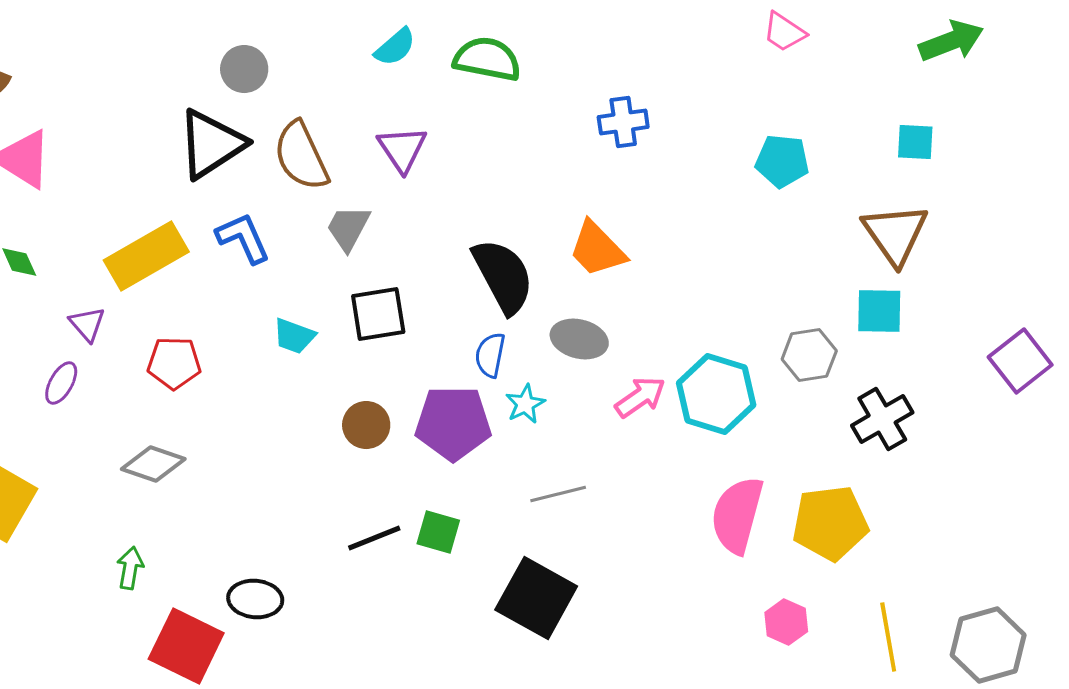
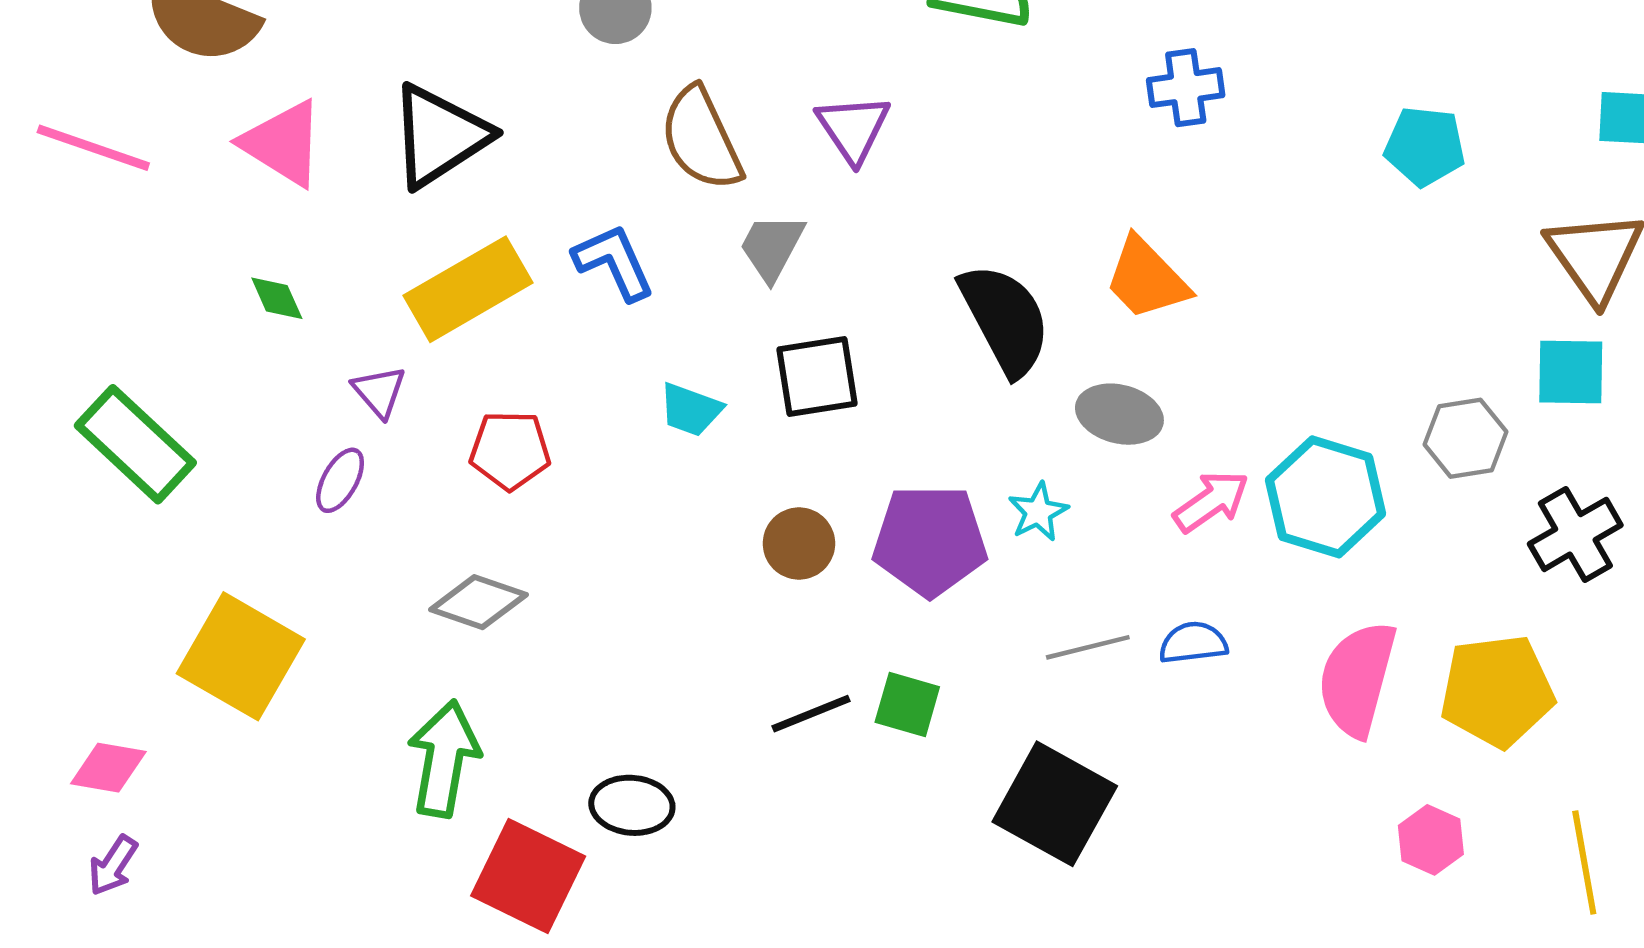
black triangle: (211, 144) -> (439, 136), moved
blue semicircle: (490, 355) -> (1193, 643), moved, turned 72
green arrow: (130, 568) -> (444, 759), size x1.8

